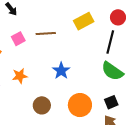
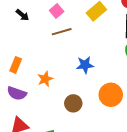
pink square: (18, 39) -> (57, 11), moved
blue star: (61, 71) -> (85, 65), turned -30

